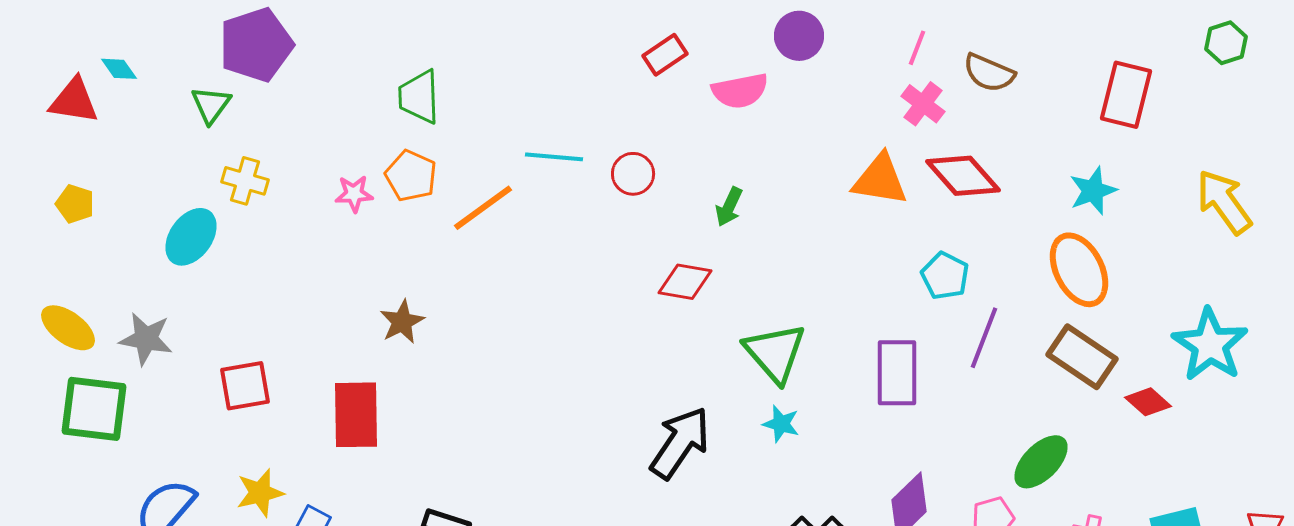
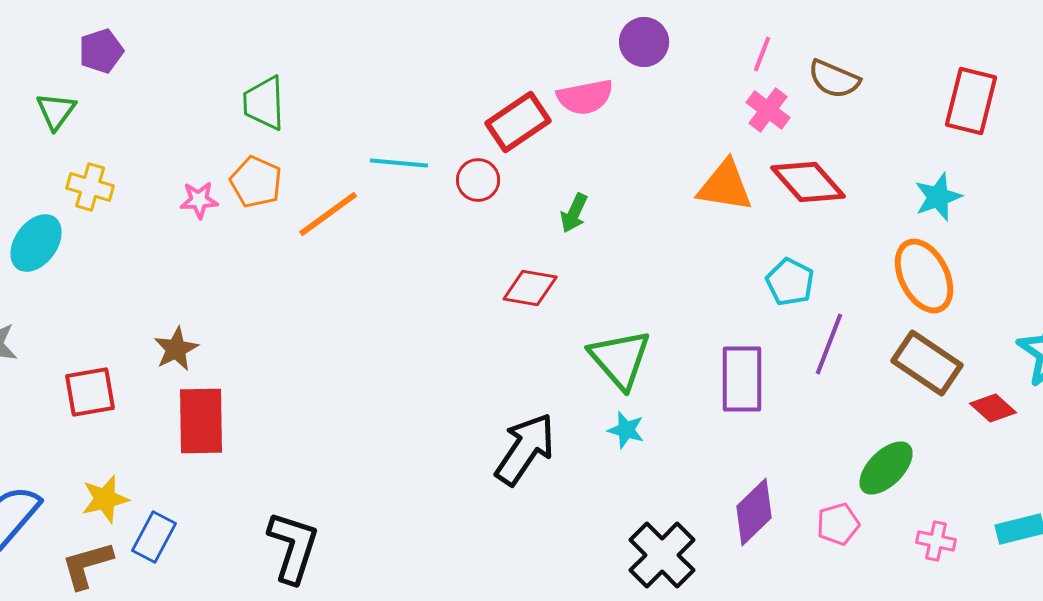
purple pentagon: (256, 45) -> (101, 51), size x0.6
red rectangle: (665, 55) -> (518, 122), moved, size x1.4
brown star: (402, 322) -> (176, 349), moved

